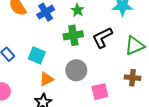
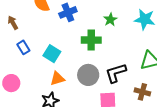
green star: (78, 10) -> (110, 20), moved
black L-shape: (102, 38) -> (116, 73), moved

